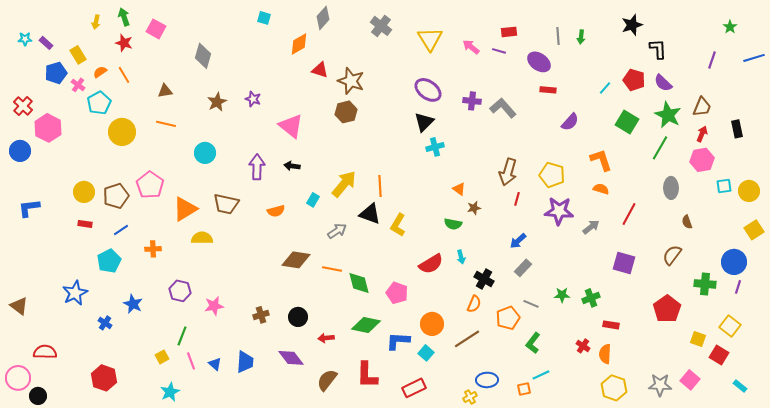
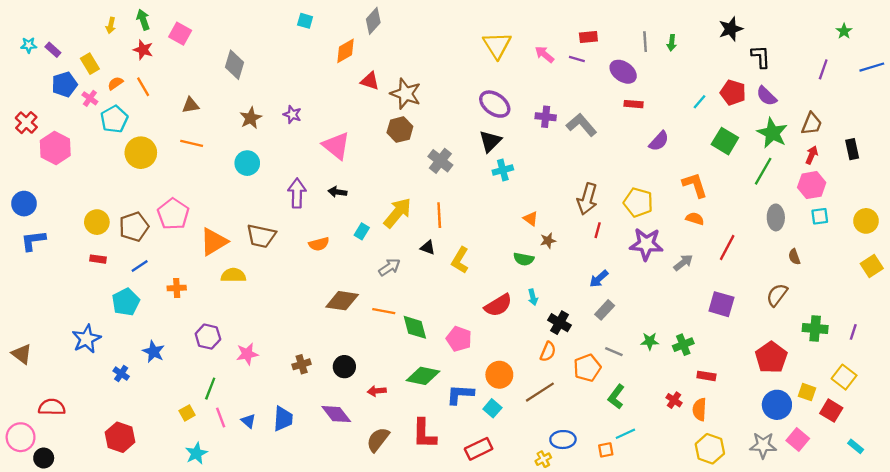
gray cross: (381, 26) -> (440, 161), moved
blue circle: (20, 151) -> (24, 204), moved
cyan circle: (205, 153) -> (247, 163), moved
cyan square: (724, 186) -> (820, 216), moved
black triangle: (370, 214) -> (428, 248), size x0.6
blue circle: (734, 262) -> (777, 405), moved

